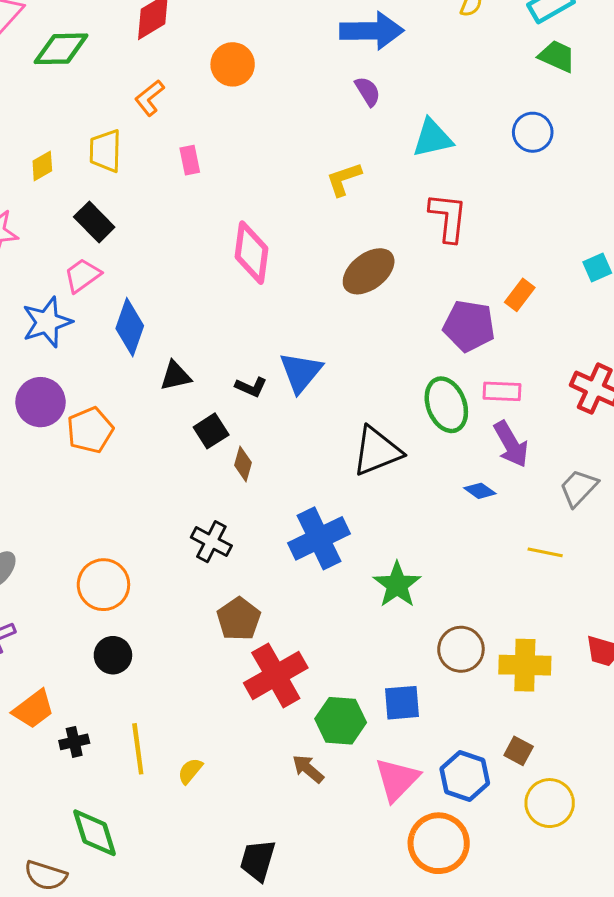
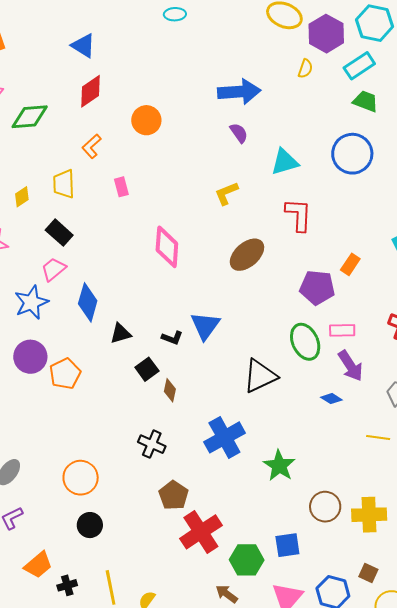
blue circle: (533, 132) -> (352, 154), size x1.5

